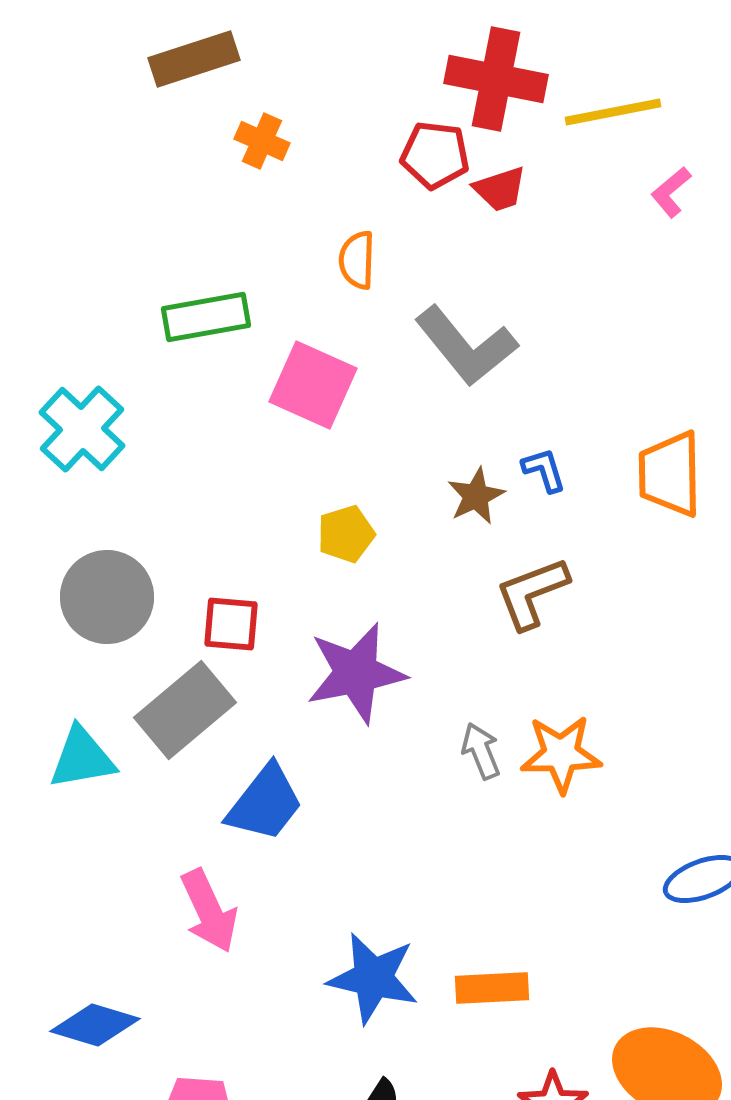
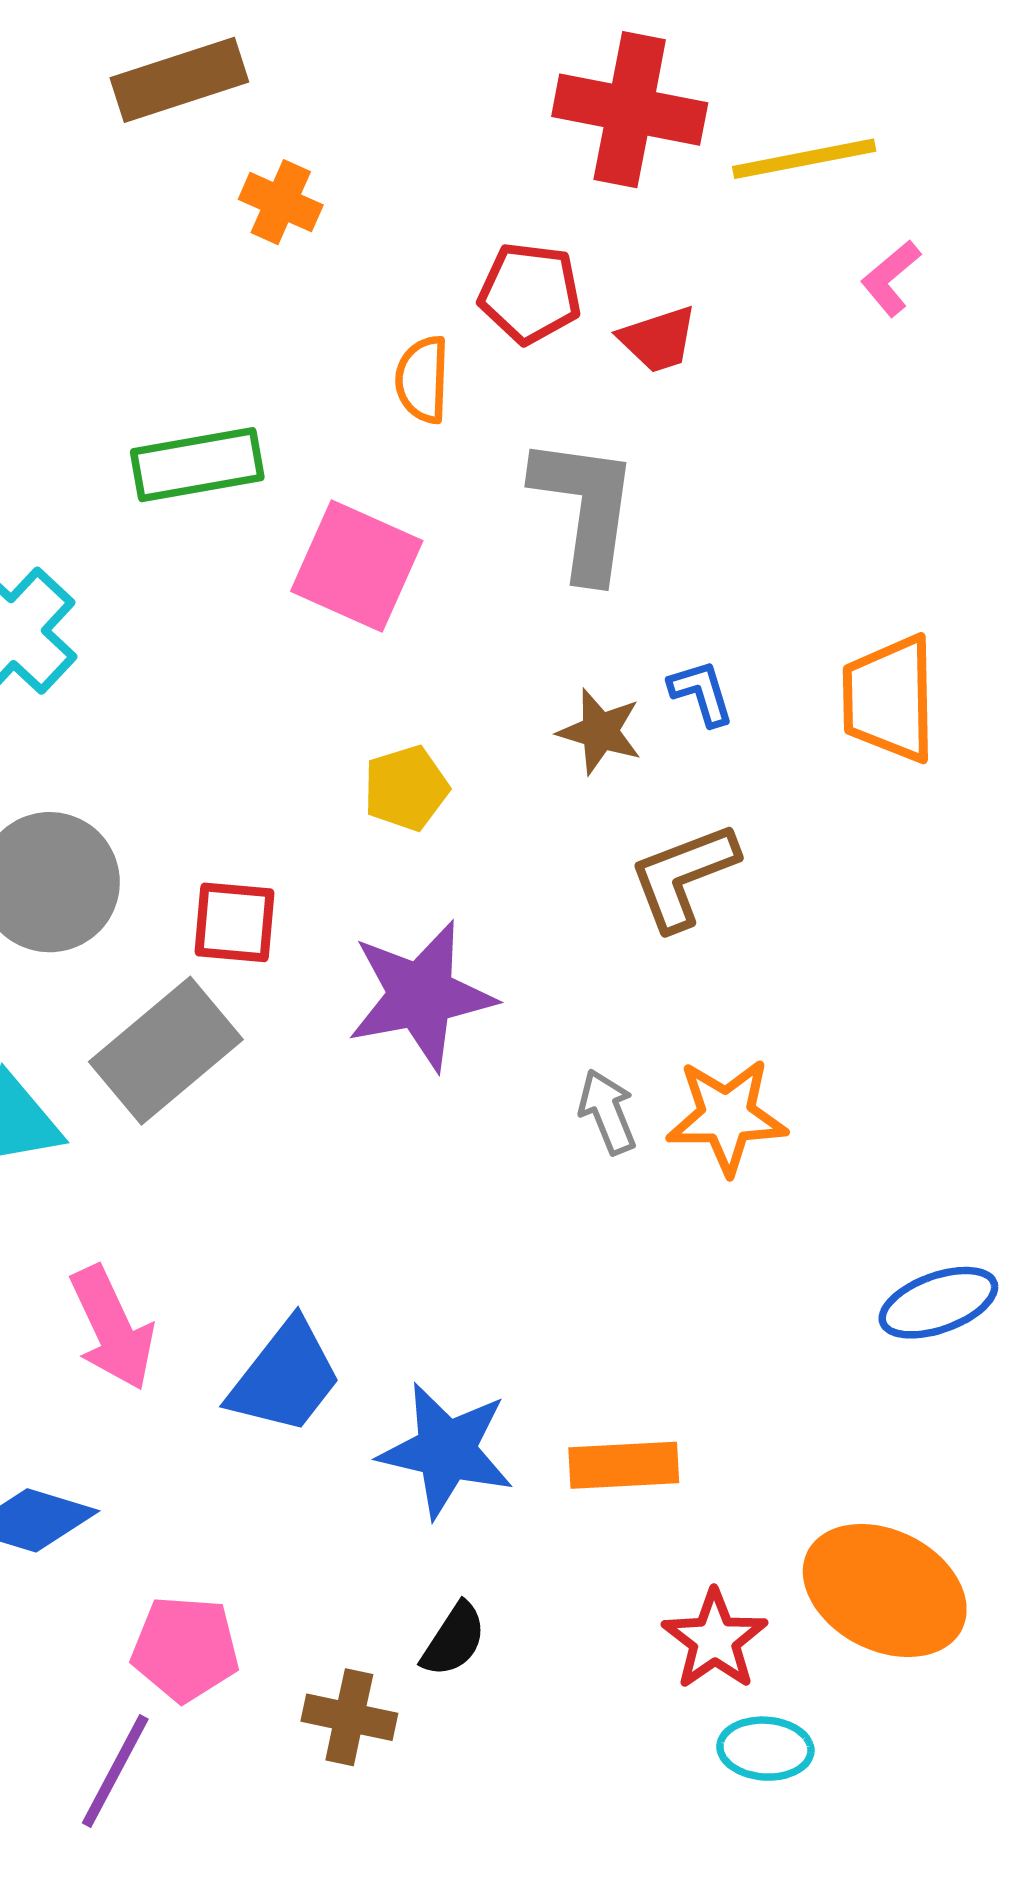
red pentagon: (435, 155) -> (530, 293), moved
red trapezoid: (500, 189) -> (658, 339), moved
gray L-shape: (466, 346) -> (585, 508), turned -133
brown star: (476, 496) -> (600, 732), turned -30
blue trapezoid: (265, 803) -> (285, 1377), moved
pink arrow: (209, 911) -> (112, 1328), moved

